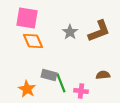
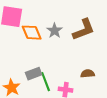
orange diamond: (33, 41) -> (32, 33), moved
gray rectangle: (49, 75) -> (34, 74), turned -35

